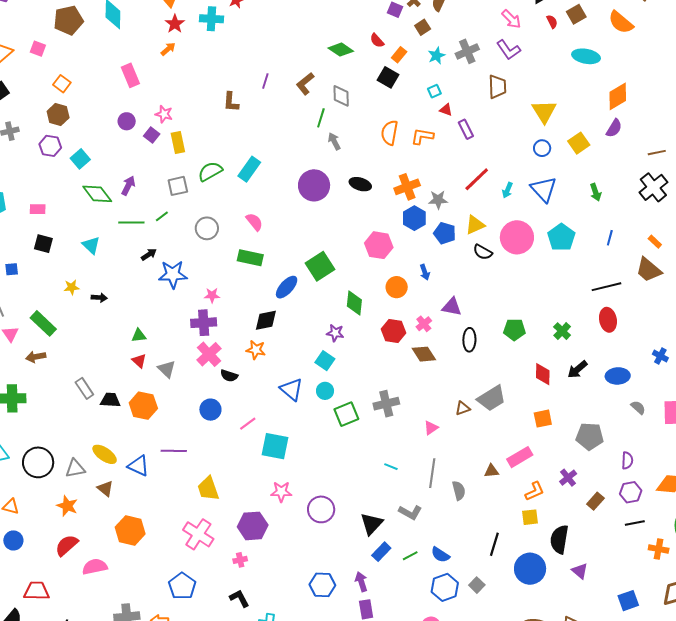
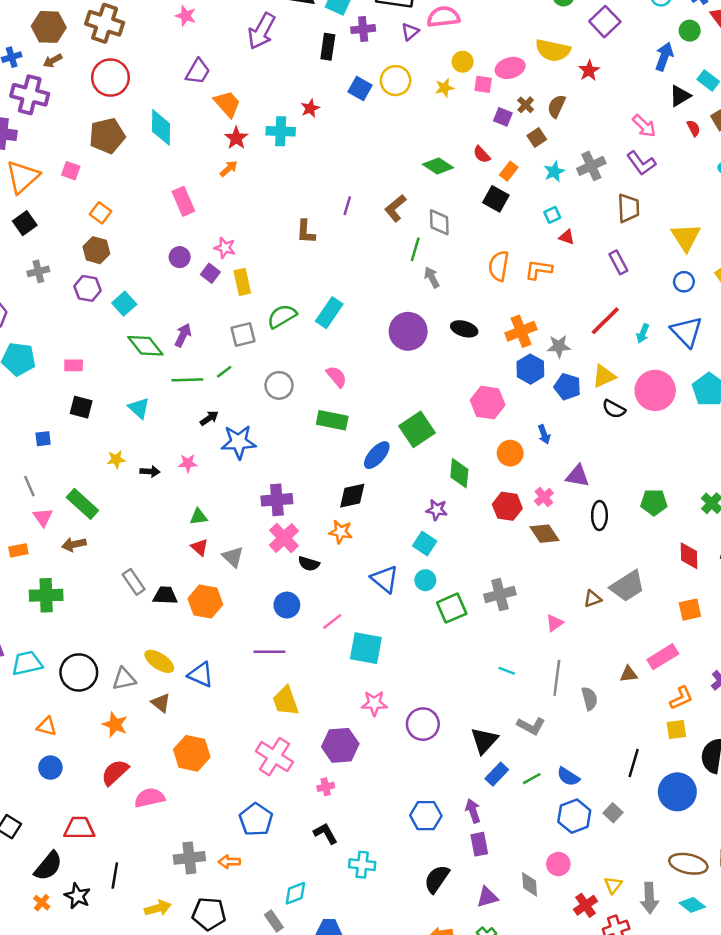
purple rectangle: (466, 129) -> (618, 262), moved
pink star: (212, 295) -> (188, 463), moved
purple line: (174, 451) -> (269, 652), moved

